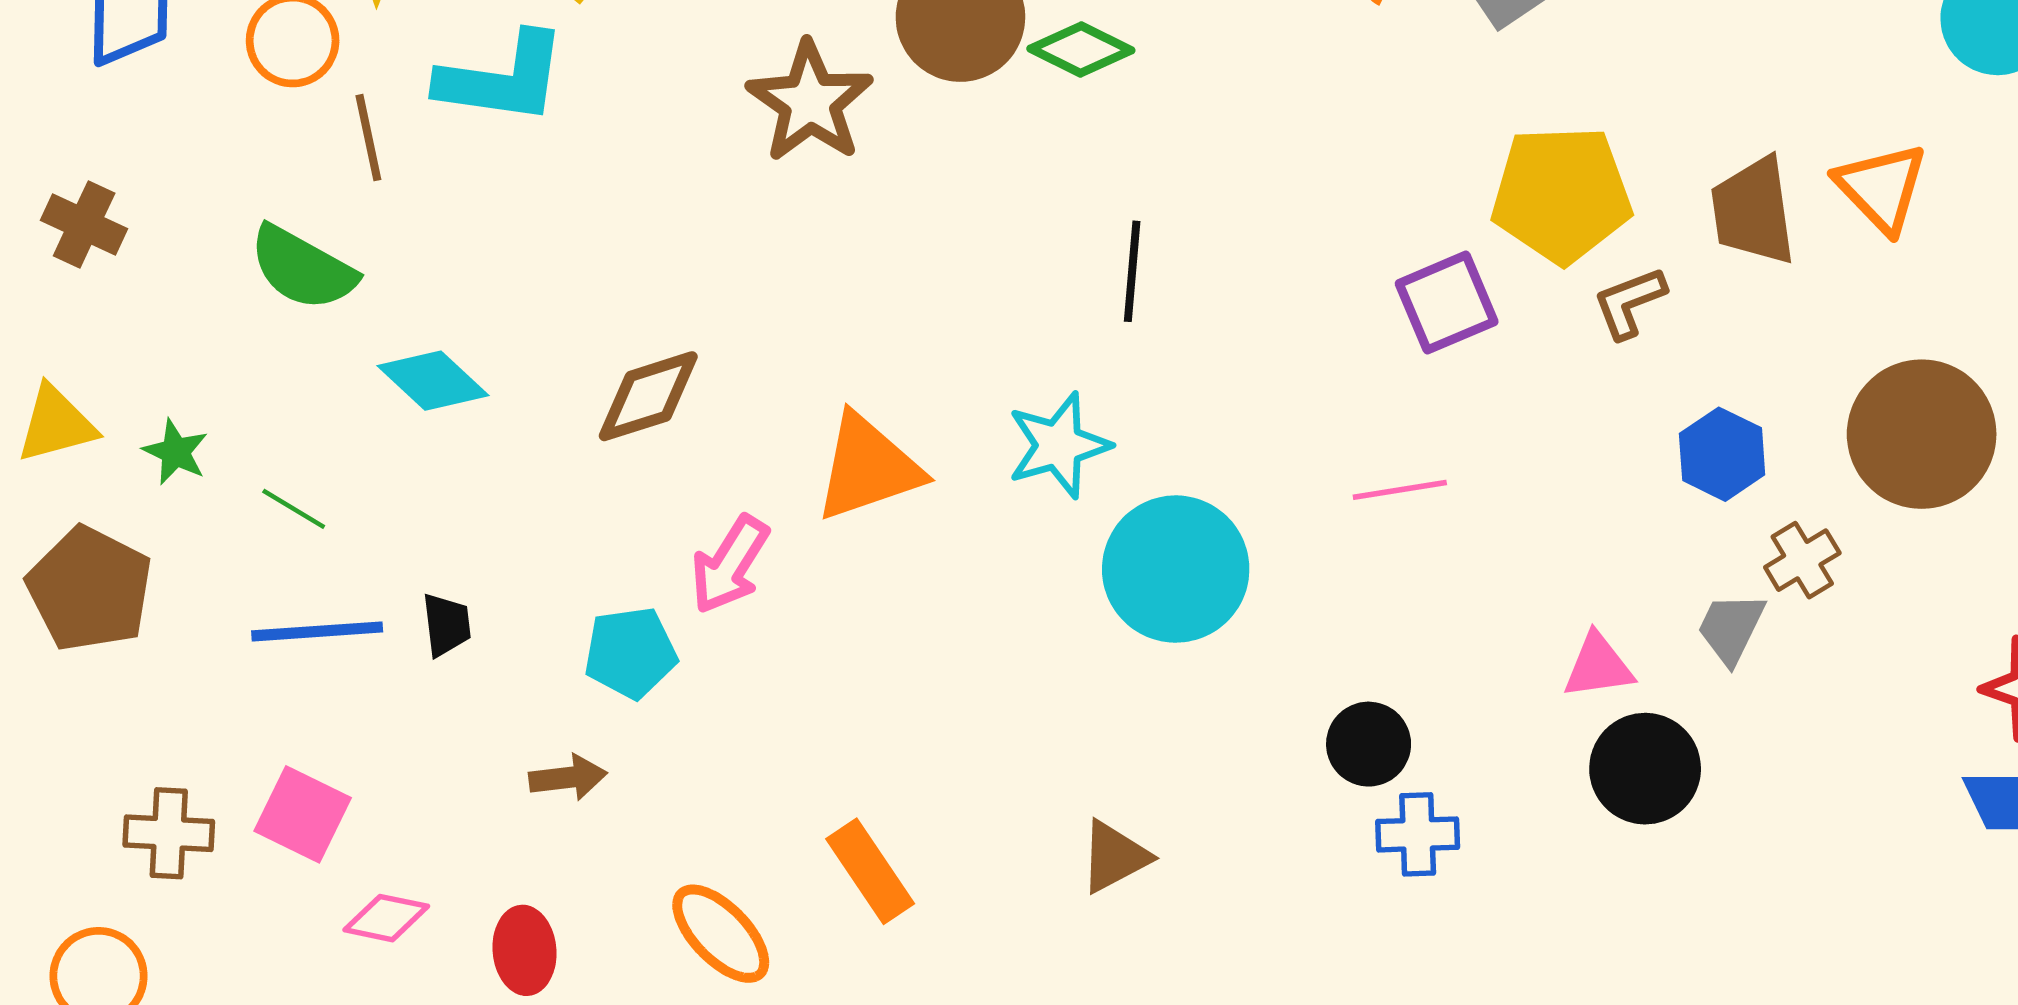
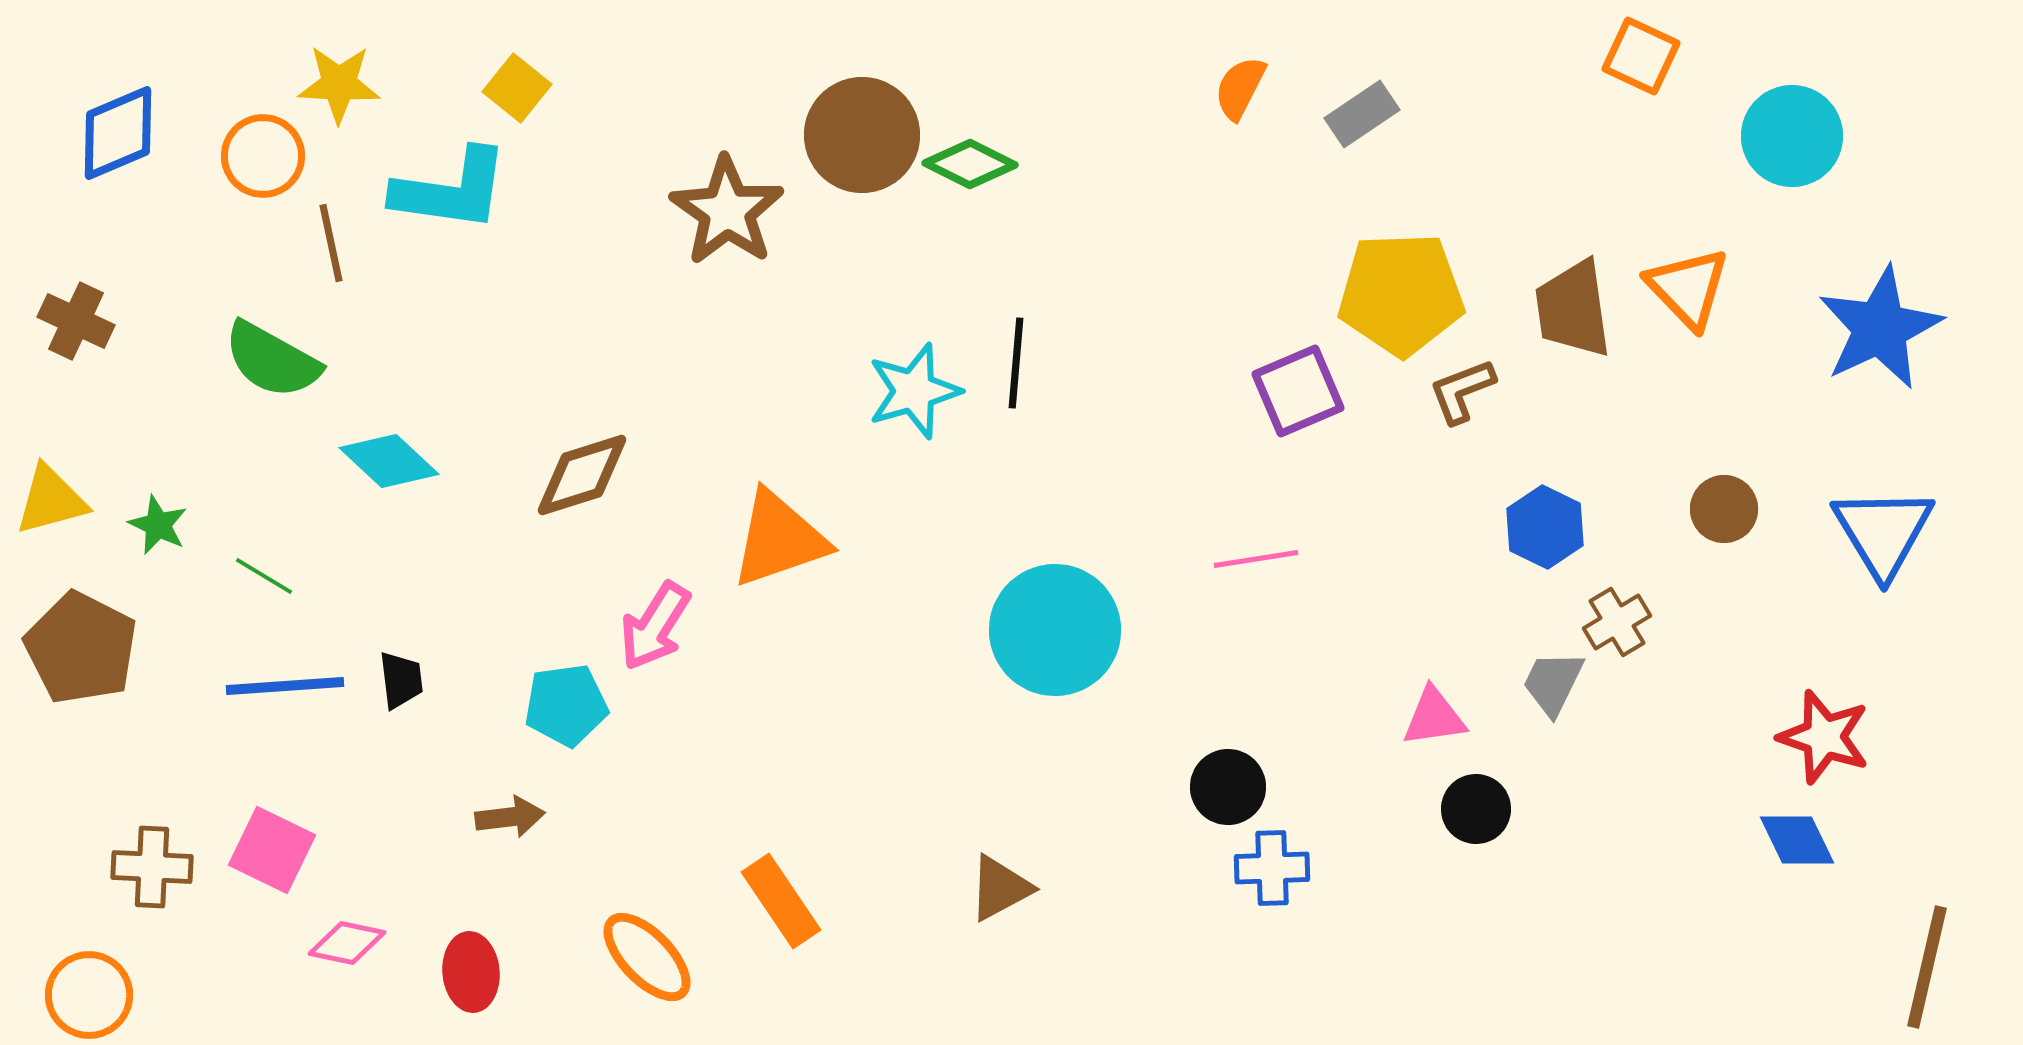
brown circle: (1922, 434) -> (1724, 509), size x0.5
cyan star: (1059, 445) -> (914, 391), moved
black circle: (1645, 769) -> (1476, 809), size x0.7

